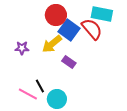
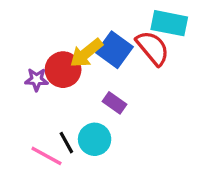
red circle: (56, 15) -> (63, 70), moved
yellow arrow: (52, 44) -> (86, 53), moved
cyan circle: (57, 99) -> (95, 139), moved

